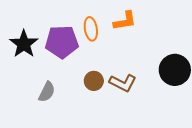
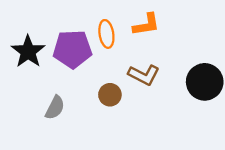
brown L-shape: (123, 83) -> (144, 75), moved

